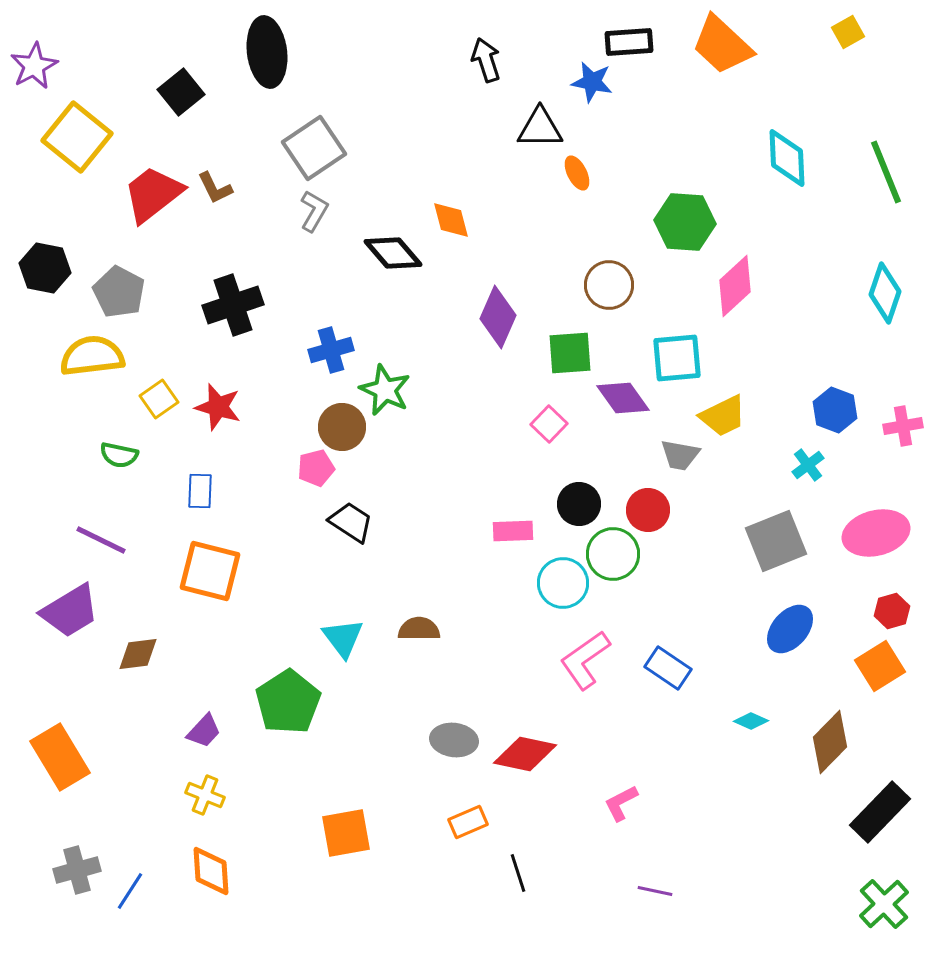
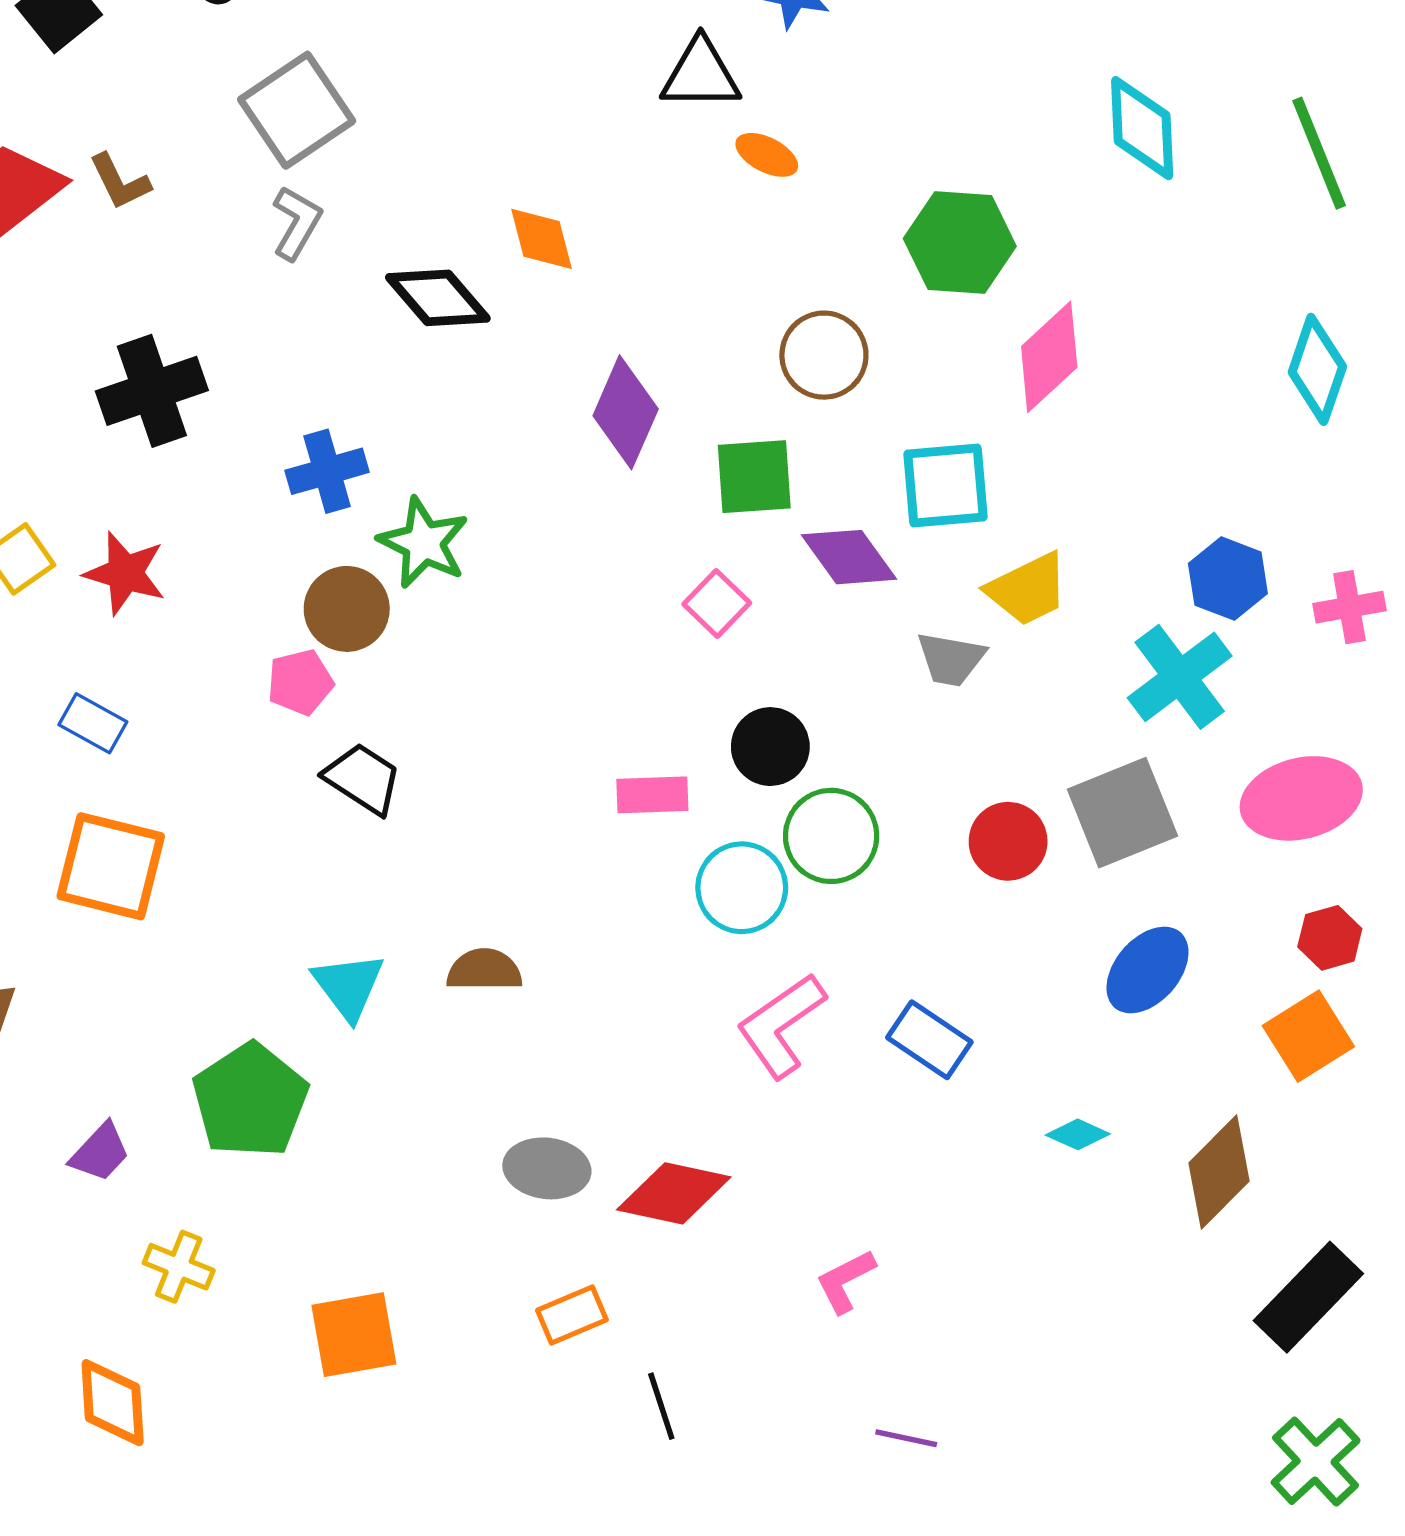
orange ellipse: (577, 173) -> (767, 155), turned -36
cyan cross: (808, 465) -> (1180, 677), size x1.8
blue rectangle: (200, 491) -> (93, 723), turned -63
red circle: (648, 510) -> (1008, 841), moved
yellow cross: (205, 795) -> (179, 1267), moved

